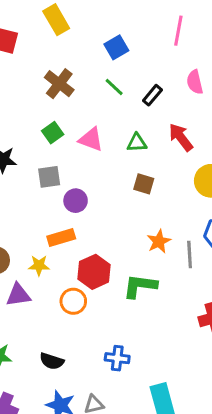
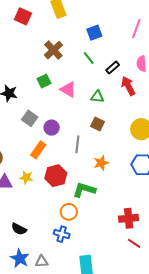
red arrow: (181, 137) -> (128, 86), moved
gray square: (49, 177) -> (30, 118), moved, turned 35
orange rectangle: (61, 238) -> (38, 150), turned -48
gray line: (190, 254) -> (77, 144), moved
yellow star: (39, 265) -> (26, 177), moved
orange circle: (73, 301) -> (69, 212), moved

